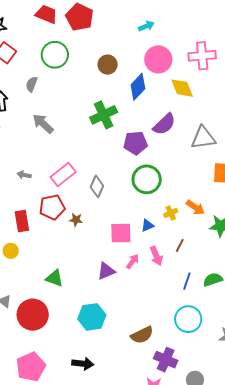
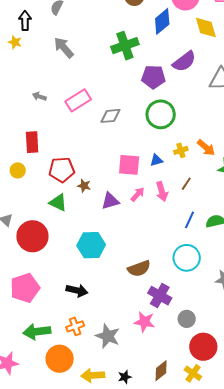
gray diamond: (97, 186) -> (110, 116), turned 55
red pentagon: (52, 207) -> (62, 170), moved
brown star: (76, 220) -> (84, 186), moved

